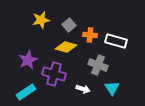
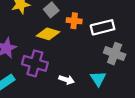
white rectangle: (116, 41) -> (103, 27), turned -30
gray cross: (98, 65) -> (115, 54), moved

